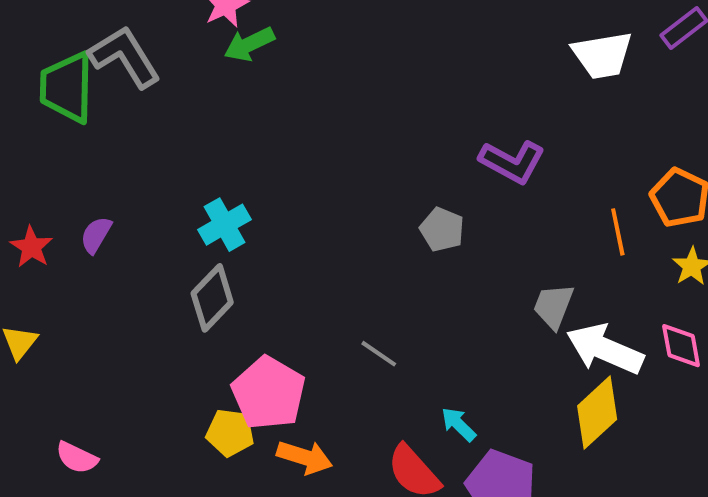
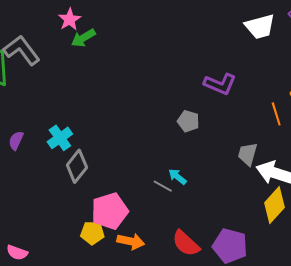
cyan cross: (225, 225) -> (60, 138), moved
pink pentagon: (268, 393) -> (110, 211), turned 30
cyan arrow: (459, 424) -> (177, 177), moved

